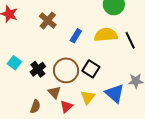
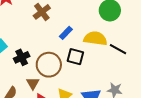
black line: (130, 40) -> (118, 49), turned -48
black square: (91, 69) -> (75, 57), moved, turned -30

